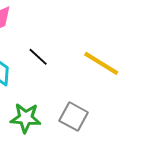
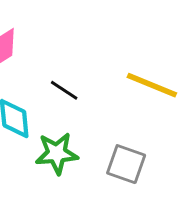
green star: (26, 118) -> (57, 153), moved

